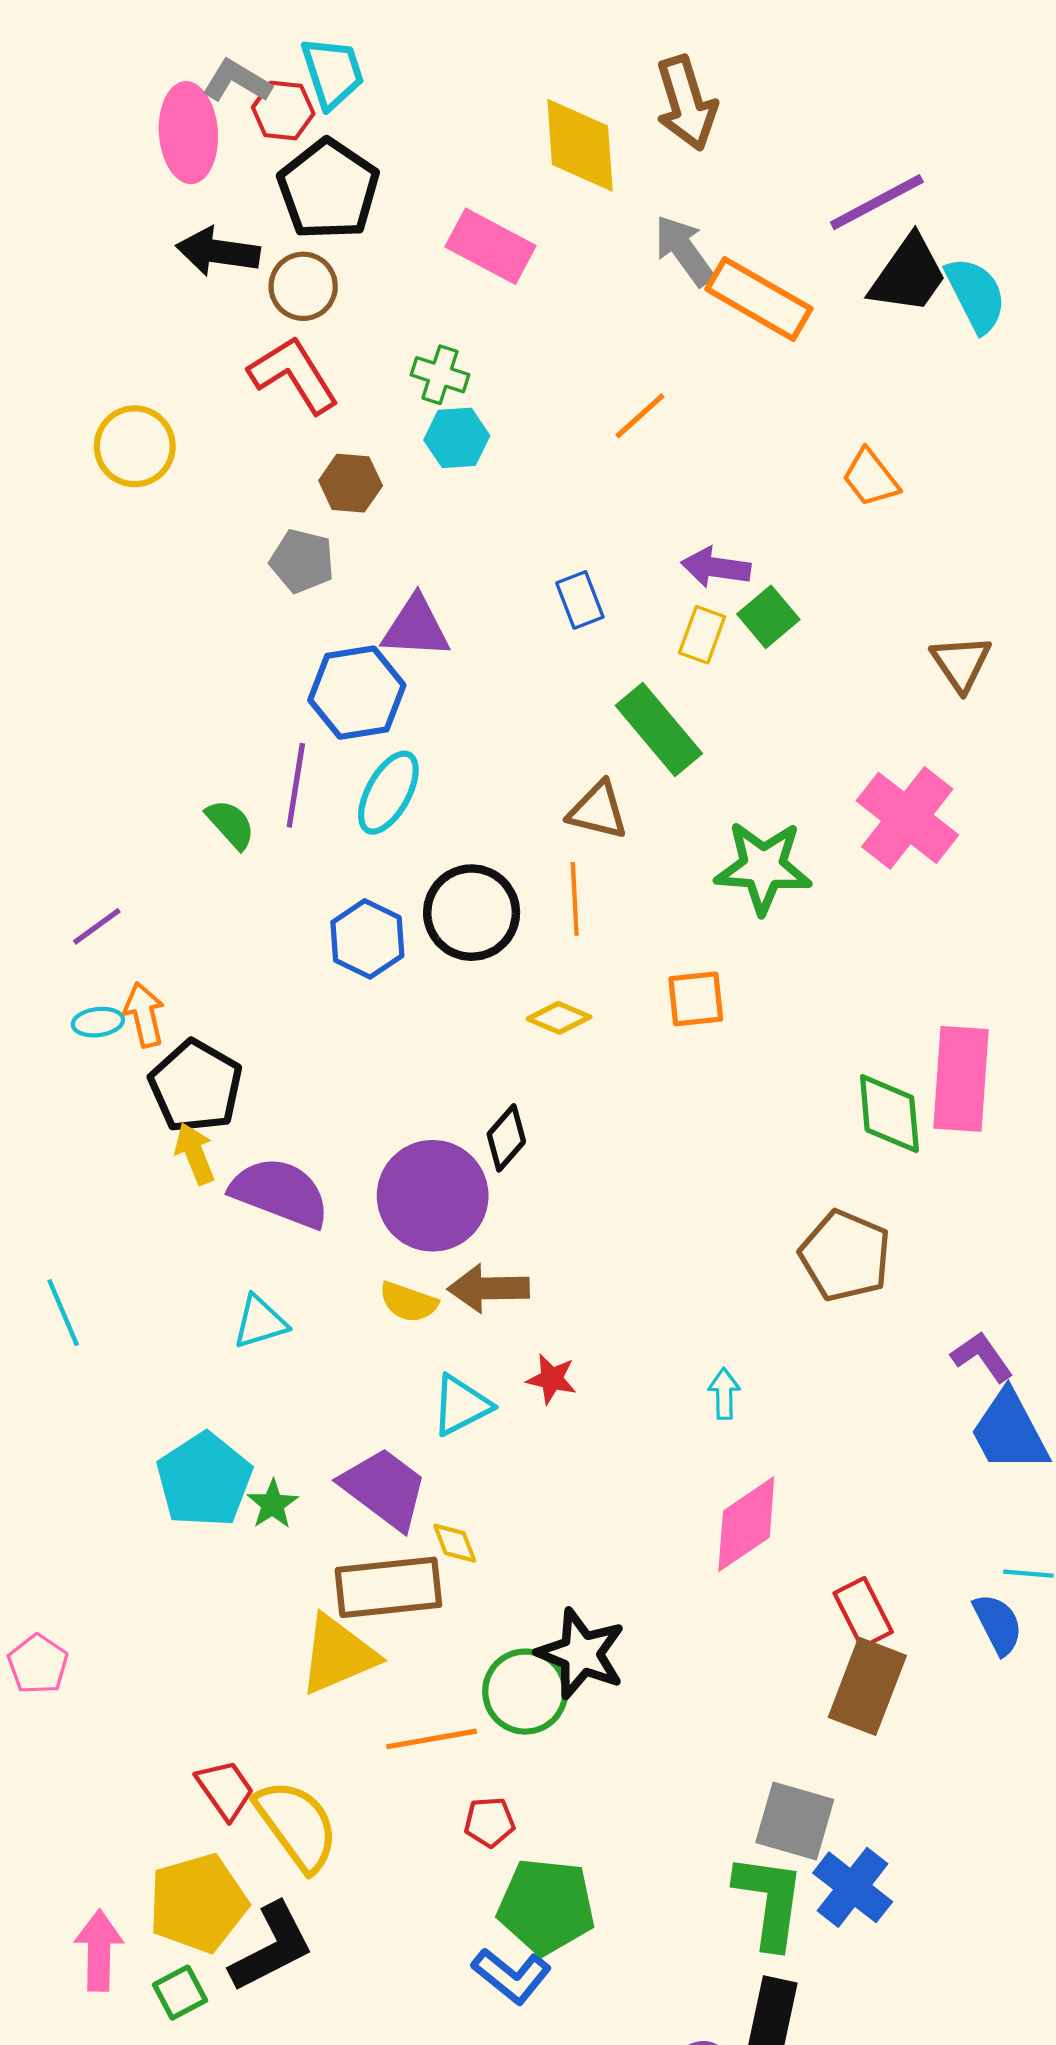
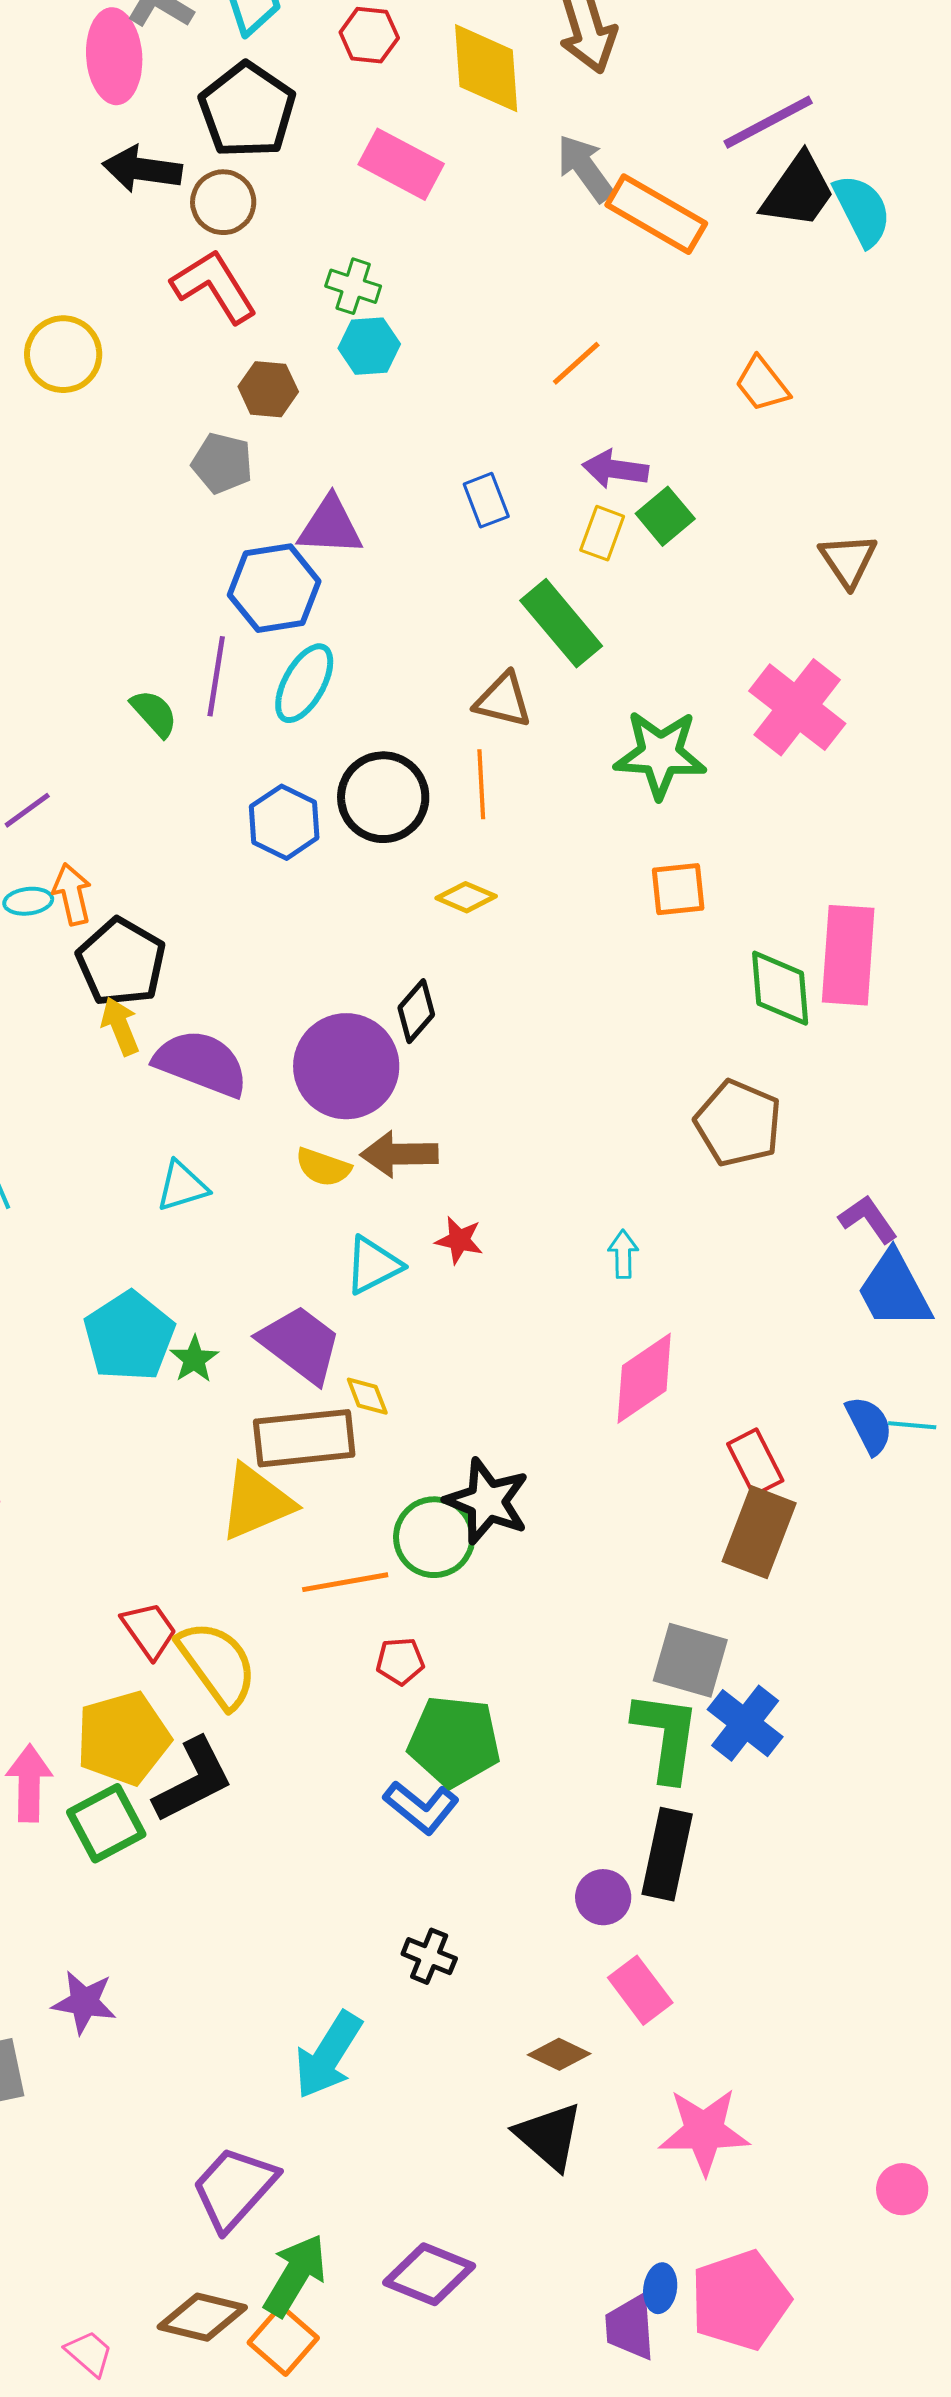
red hexagon: (283, 111) -> (369, 35), moved
orange line: (640, 416) -> (576, 363), moved
orange square: (696, 999) -> (678, 889), moved
blue semicircle: (998, 1624) -> (869, 1425), moved
green square: (180, 1993) -> (106, 1823), size x1.5

